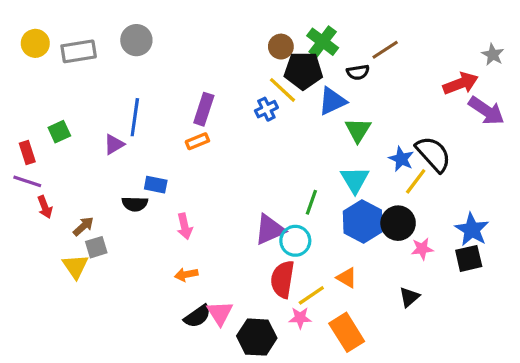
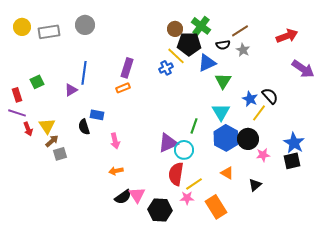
gray star: (493, 55) -> (243, 50), moved
red arrow: (461, 83) -> (287, 36), moved
black semicircle: (433, 154) -> (270, 96), size x0.7
black semicircle: (135, 204) -> (84, 127), turned 70
yellow triangle: (75, 266) -> (47, 126), moved
orange triangle: (347, 278) -> (227, 173), moved

